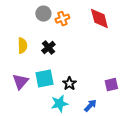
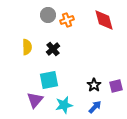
purple triangle: (20, 82) -> (35, 100), moved
black star: (69, 84) -> (94, 85), moved

